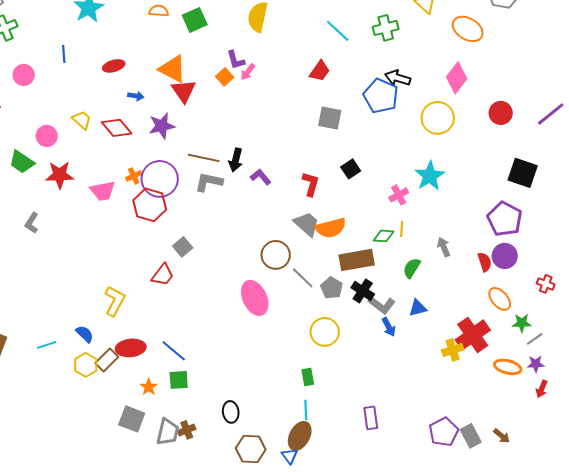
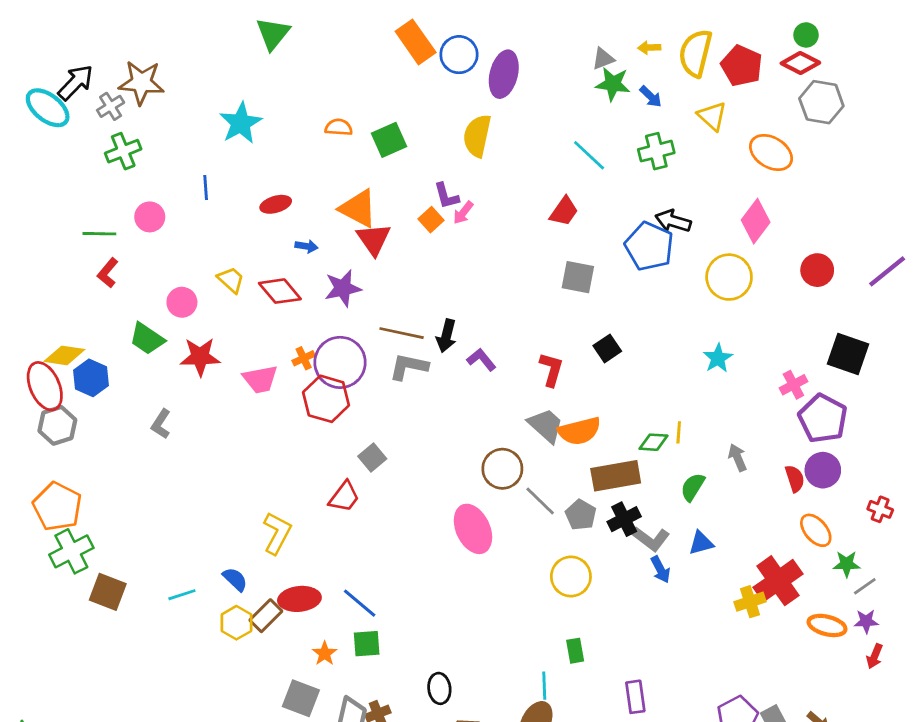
cyan star: (430, 176) -> (718, 358), size x0.7
pink cross: (399, 195) -> (793, 385), moved
black cross: (363, 291) -> (624, 519), turned 30
green rectangle: (308, 377) -> (575, 651), moved

